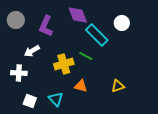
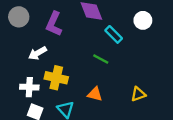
cyan rectangle: (97, 35) -> (114, 34), size x0.7
yellow cross: (64, 64) -> (56, 78), moved, turned 30
white cross: (19, 73) -> (29, 87), moved

